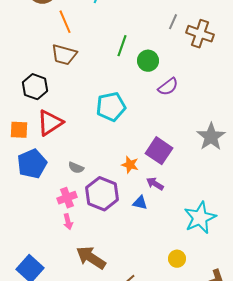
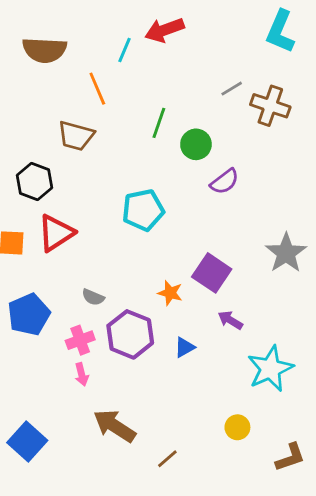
orange line: (65, 22) -> (97, 89), moved
gray line: (173, 22) -> (232, 89), turned 35
blue pentagon: (32, 164) -> (29, 314), moved
purple arrow: (155, 184) -> (230, 320), moved
blue triangle: (140, 203) -> (185, 347), turned -42

